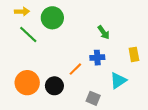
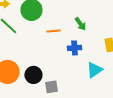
orange line: (75, 69) -> (53, 31), moved, turned 40
gray square: (93, 98) -> (51, 87), moved, turned -32

